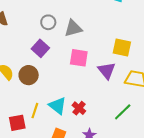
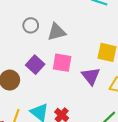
purple square: (40, 48) -> (35, 65), moved

